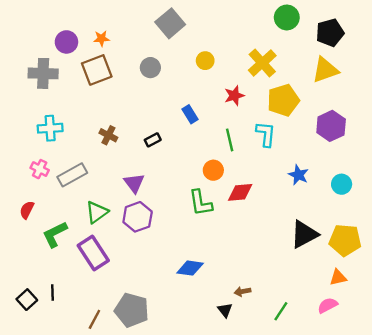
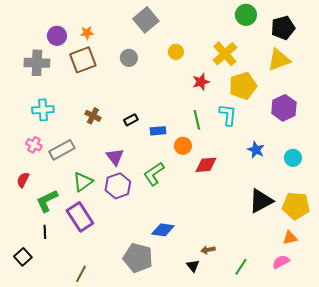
blue rectangle: (190, 114) -> (158, 131), moved, turned -63
green L-shape: (201, 203) -> (154, 174), moved, turned 65
black line: (52, 293) -> (45, 232), moved
gray pentagon: (132, 310) -> (138, 258), moved

